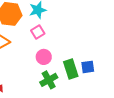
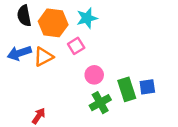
pink square: (38, 32) -> (76, 46), moved

